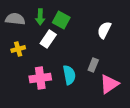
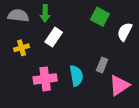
green square: (61, 20) -> (100, 17), moved
white semicircle: (104, 30) -> (125, 32), moved

